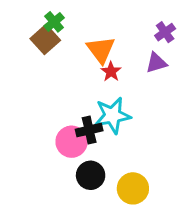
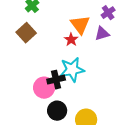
brown square: (45, 39) -> (26, 33), moved
orange triangle: (101, 50) -> (80, 25), moved

